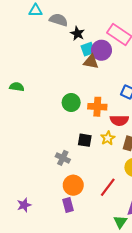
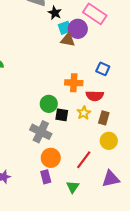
green circle: (71, 103) -> (49, 104), moved
gray cross: (63, 158) -> (41, 132), size x1.5
green triangle: (120, 222) -> (73, 187), moved

